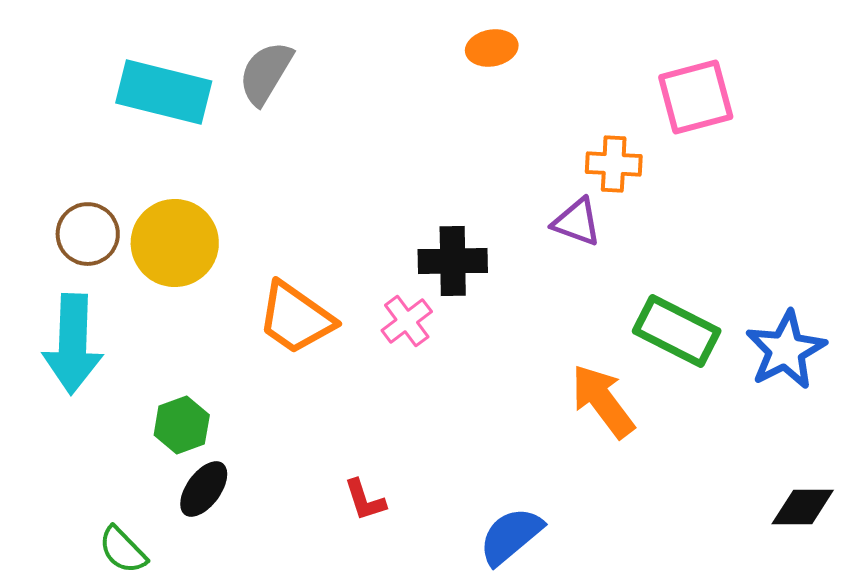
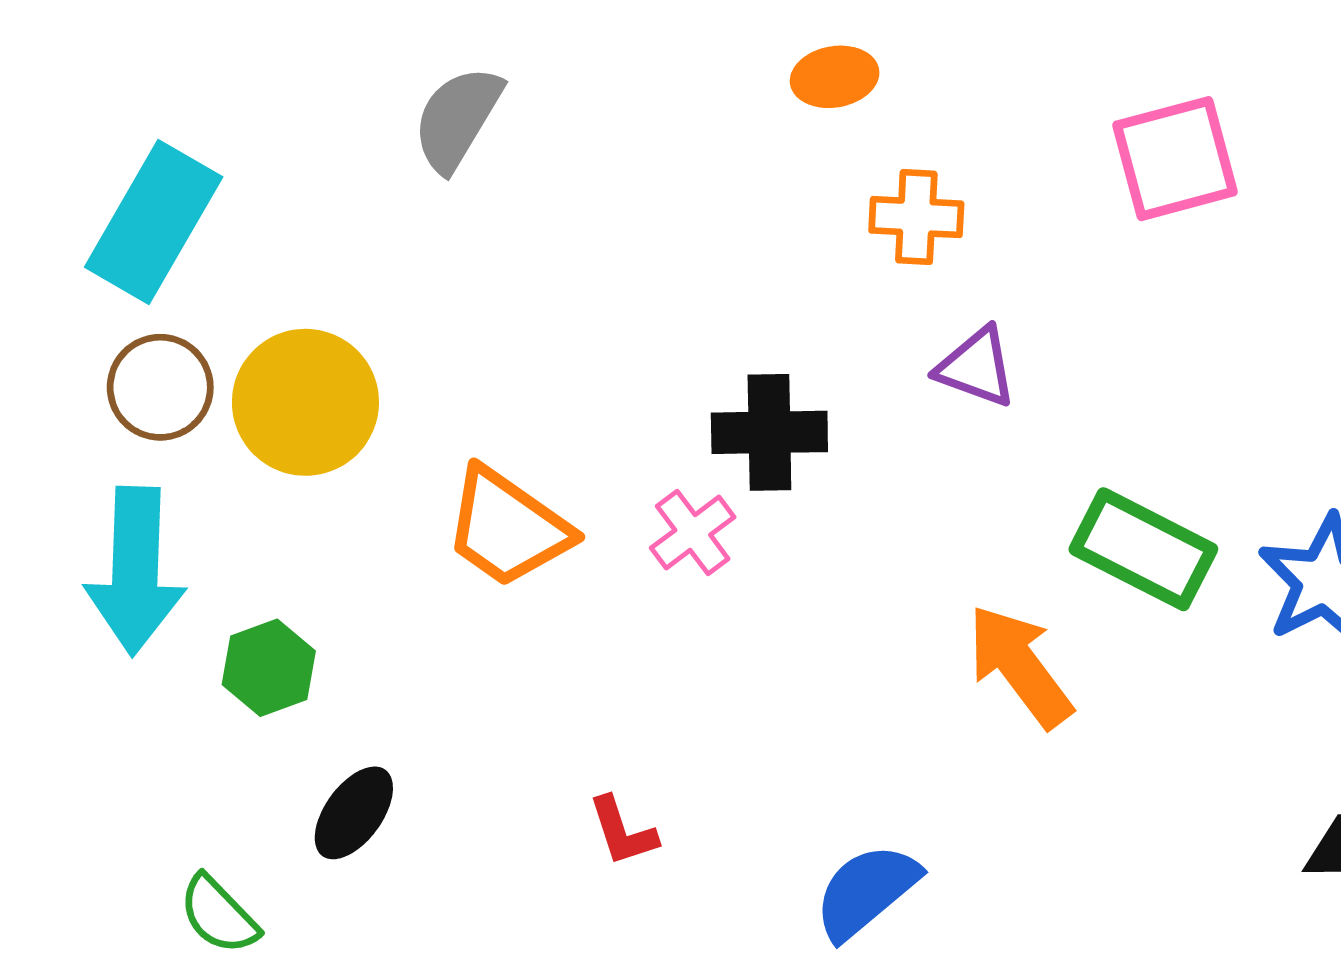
cyan rectangle: (164, 92) -> (154, 222), moved, turned -74
orange cross: (614, 164) -> (916, 217), moved
green hexagon: (182, 425) -> (269, 668), moved

